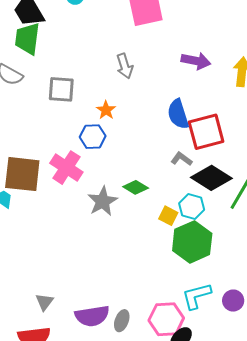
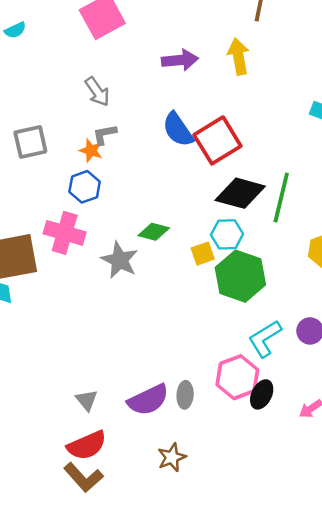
gray L-shape: (181, 159) -> (105, 134), moved, turned -30
yellow square: (168, 216) -> (203, 254), turned -30

